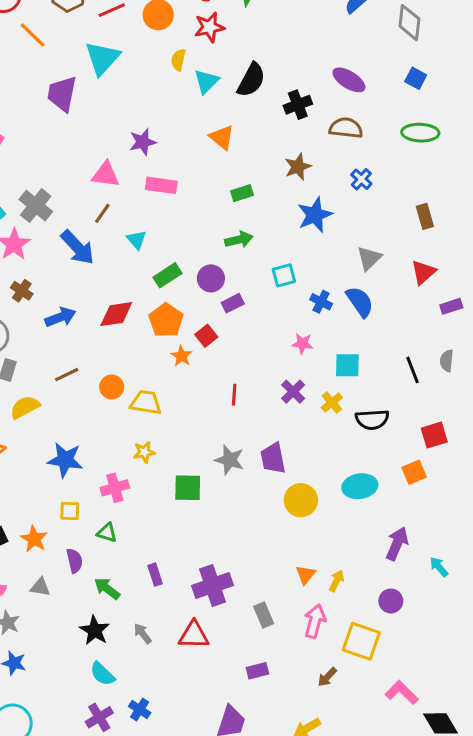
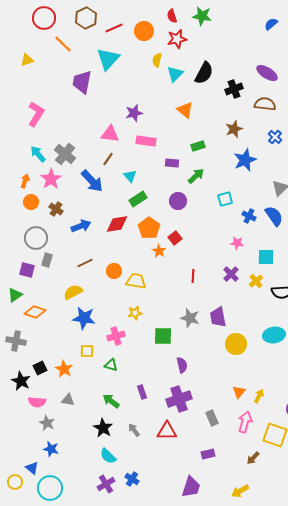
green arrow: (239, 240) -> (196, 176), turned -30
green rectangle: (168, 275) -> (138, 199), moved
purple rectangle: (233, 303) -> (172, 163), moved, turned 32
yellow semicircle: (25, 407) -> (73, 292), moved
purple semicircle: (74, 561) -> (182, 365), moved

